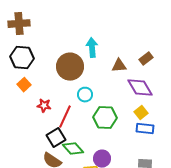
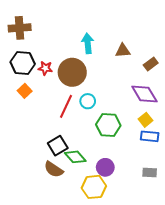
cyan arrow: (92, 48) -> (88, 43), moved
brown triangle: (119, 66) -> (123, 51), moved
red star: (44, 106) -> (45, 68), moved
red line: (65, 117) -> (66, 106), moved

